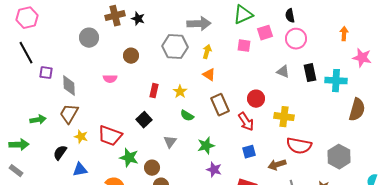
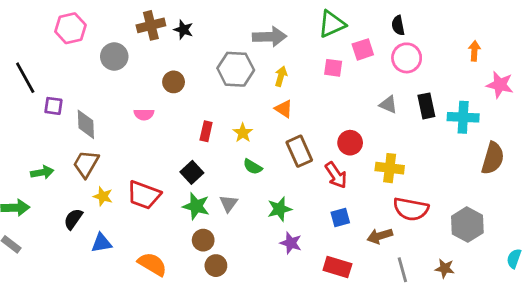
pink hexagon: (27, 18) -> (70, 28), moved
green star: (129, 158) -> (196, 206), moved

